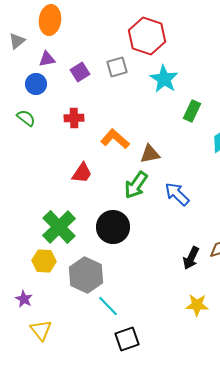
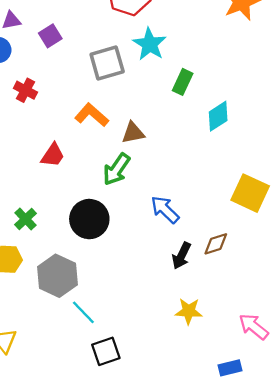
gray square: (117, 67) -> (107, 63), moved, size x1.4
red cross: (74, 118) -> (26, 90), moved, turned 30
blue arrow: (177, 194) -> (165, 210), moved
green cross: (59, 227) -> (26, 219), size x0.6

